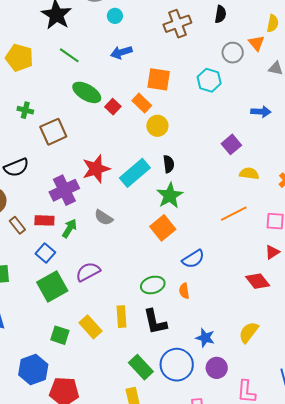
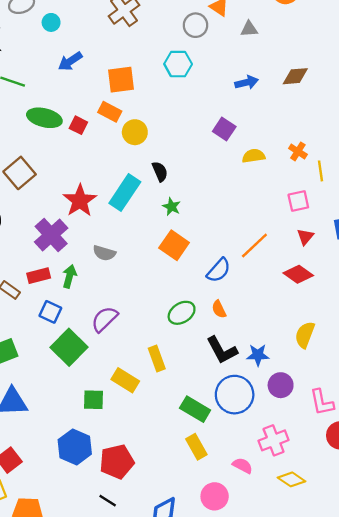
green star: (170, 196) -> (172, 207), size x0.6
orange line: (234, 214) -> (254, 246), moved
black L-shape: (155, 322) -> (222, 350), moved

